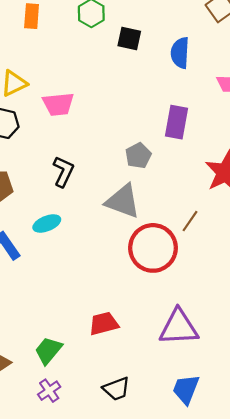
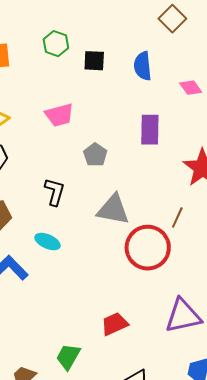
pink trapezoid: (58, 104) -> (59, 115), moved
gray pentagon: (138, 156) -> (95, 155), moved
cyan ellipse: (47, 224) -> (47, 242), turned 55

